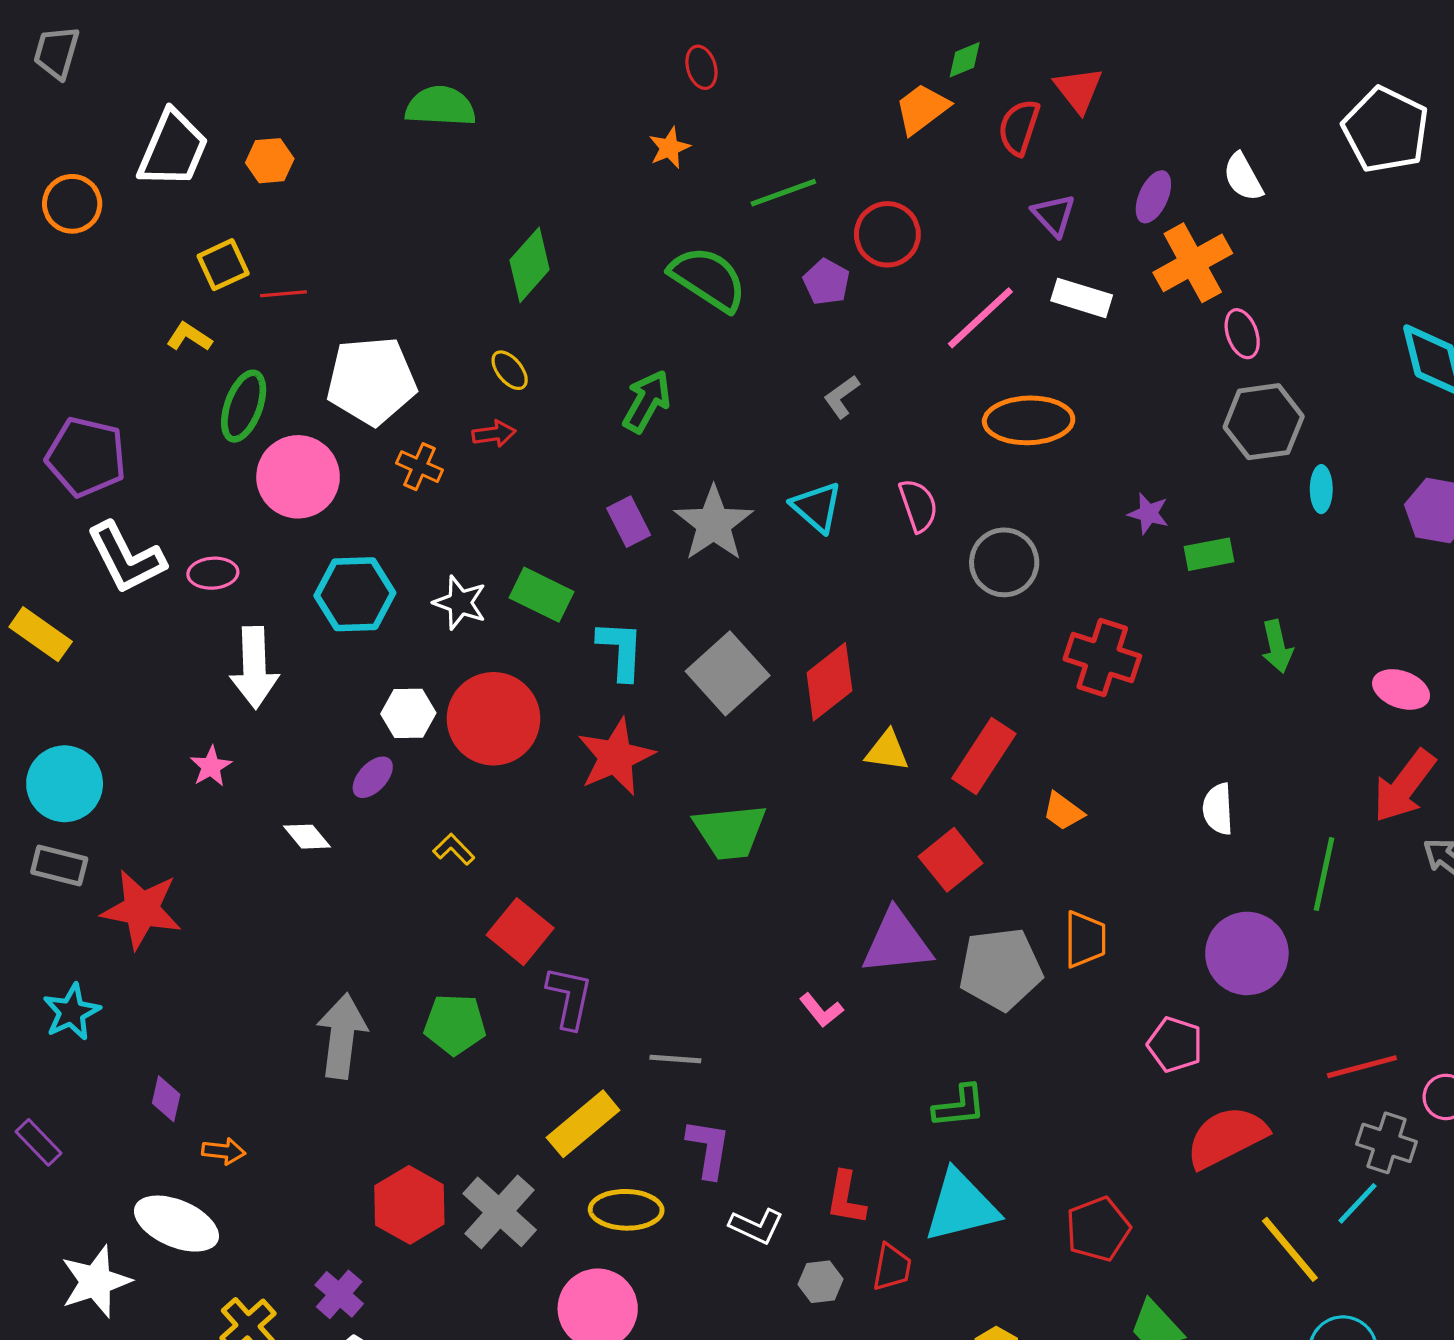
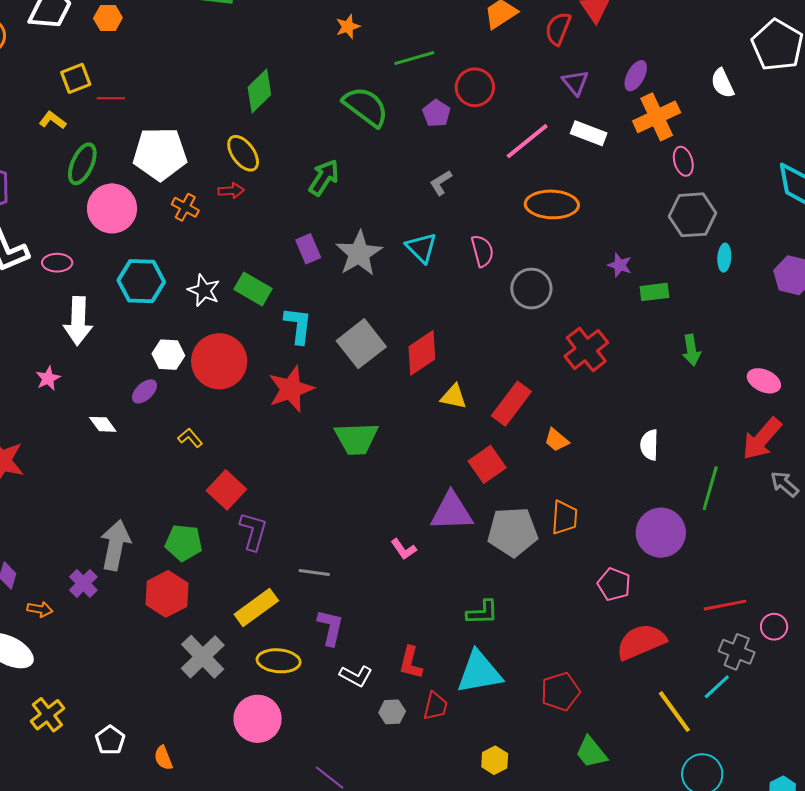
white semicircle: (1243, 177) -> (722, 83), moved
yellow ellipse: (510, 370) -> (243, 153), size x1.5
red cross: (1102, 657) -> (586, 349), turned 30
red hexagon: (409, 1205) -> (167, 594), moved
purple cross: (339, 1294) -> (83, 583), moved

